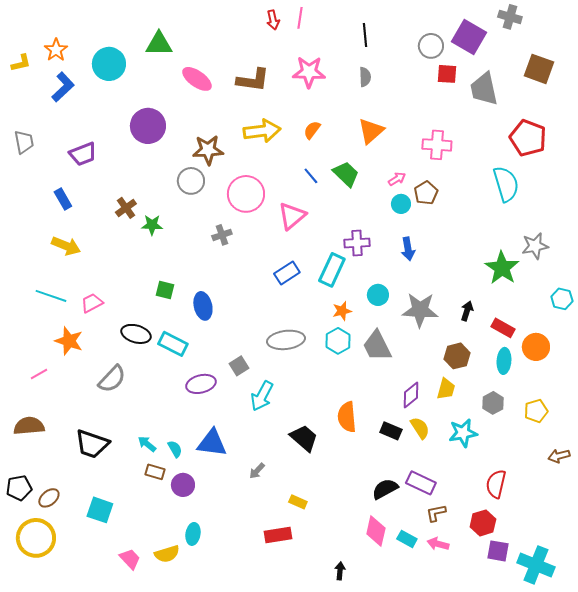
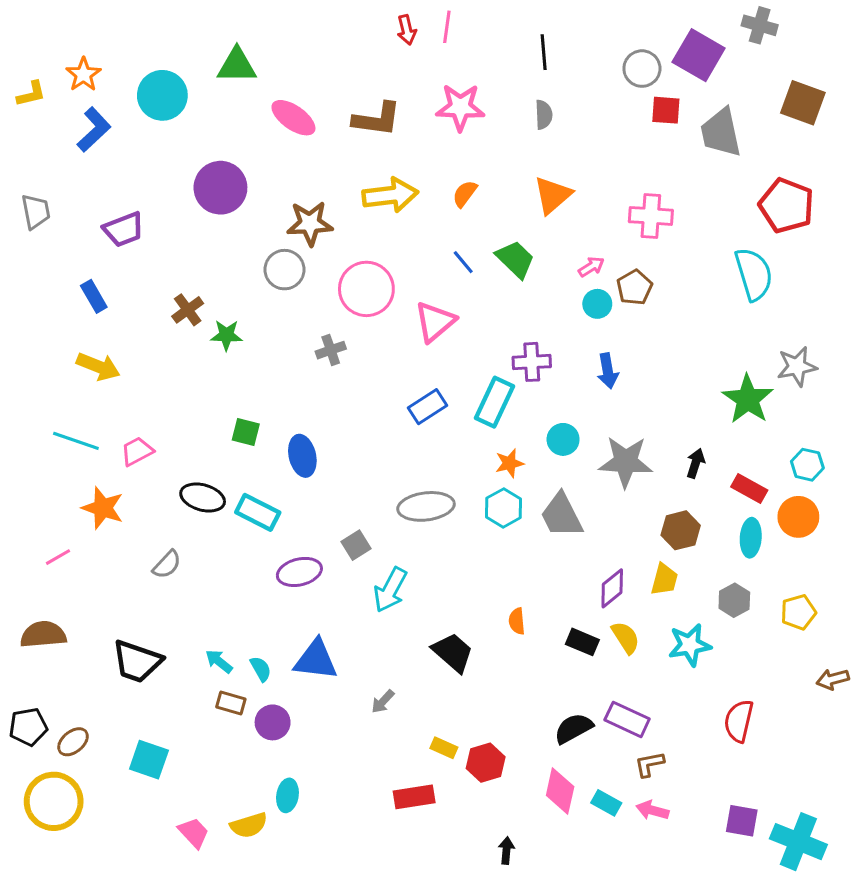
cyan hexagon: (562, 299) -> (807, 465), moved
gray semicircle: (112, 379) -> (167, 565), size x0.7
orange semicircle: (347, 417) -> (517, 621), size x0.6
red hexagon: (483, 523) -> (486, 763), moved

